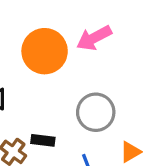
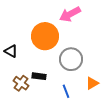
orange circle: (45, 51) -> (45, 36), moved

